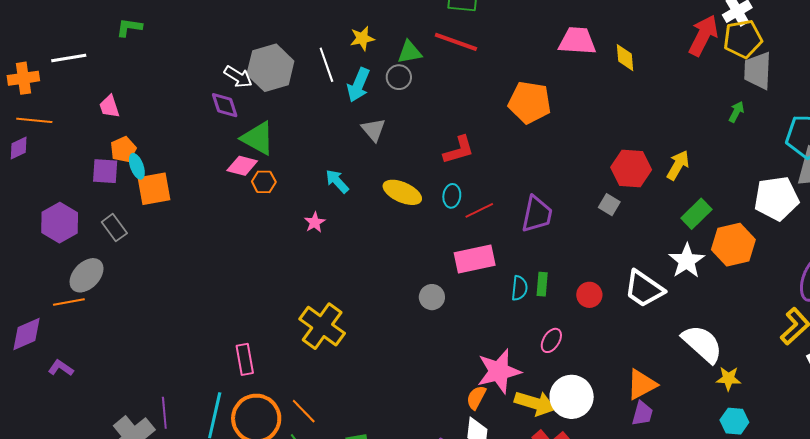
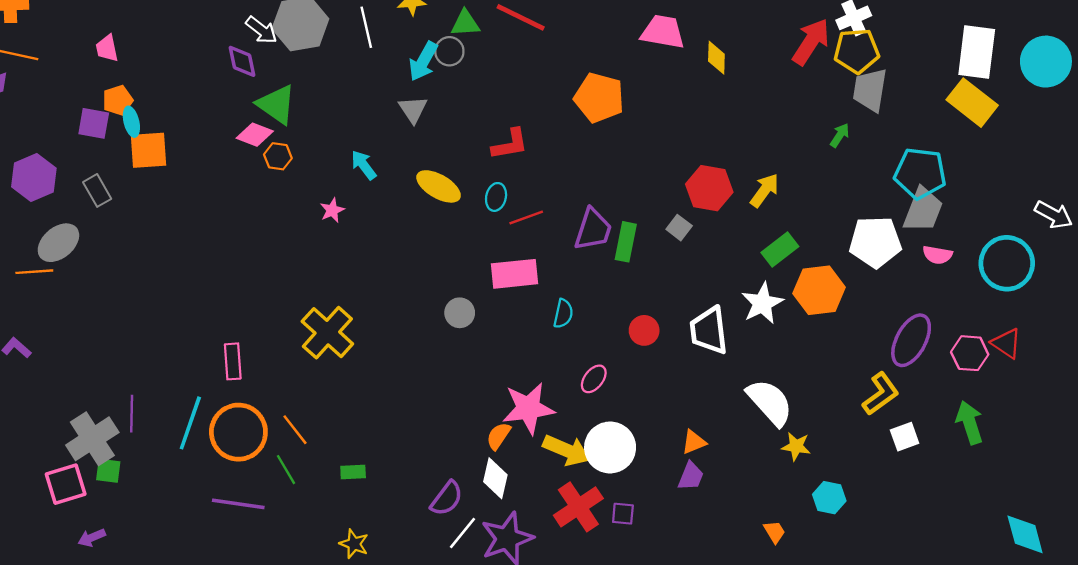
cyan arrow: (358, 85) -> (423, 61), moved
green rectangle: (542, 284) -> (626, 242), moved, size x1.4
white trapezoid: (644, 289) -> (709, 331), turned 42
orange triangle: (642, 384) -> (694, 442), size x0.7
cyan hexagon: (734, 421) -> (829, 498), moved

